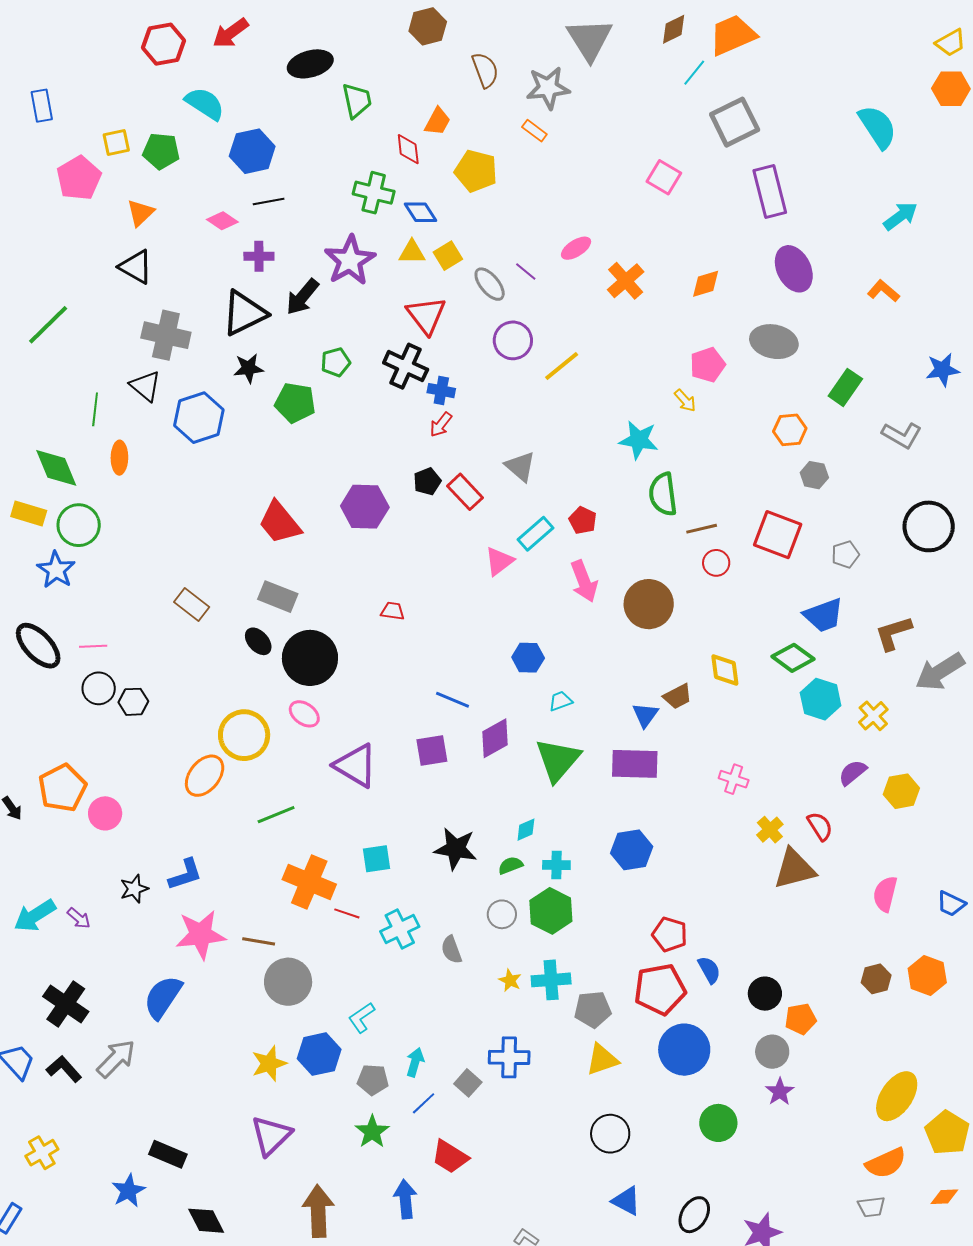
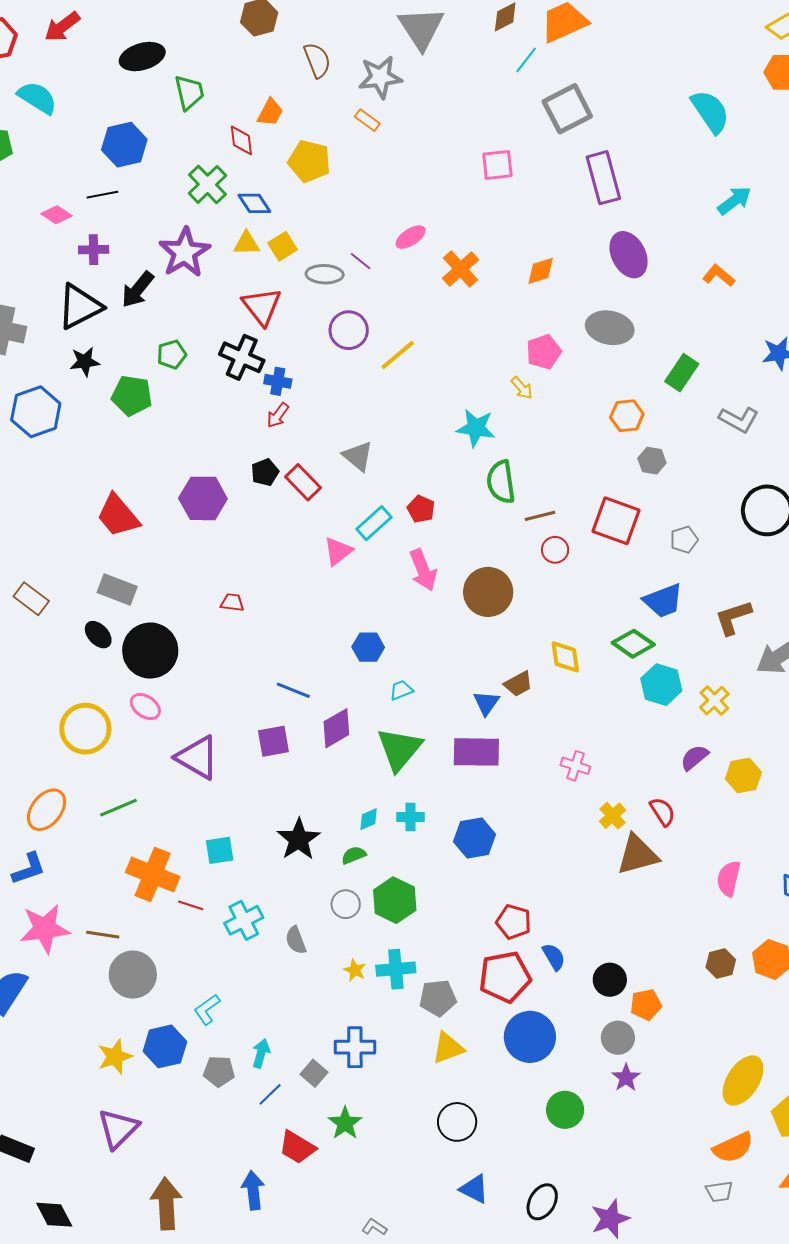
blue hexagon: (252, 151) -> (124, 145), moved
pink square: (664, 177) -> (497, 165), turned -36
green cross: (374, 193) -> (207, 184), turned 33
gray ellipse: (490, 284) -> (325, 274), turned -48
orange ellipse: (205, 776) -> (47, 810), moved
black star: (456, 849) -> (299, 839), turned 30
cyan cross: (556, 865) -> (411, 817), moved
green star: (372, 1132) -> (345, 1123), moved

